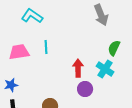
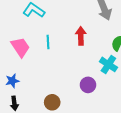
pink trapezoid: (19, 52) -> (20, 47), turned 65
red arrow: (78, 68) -> (81, 36), moved

